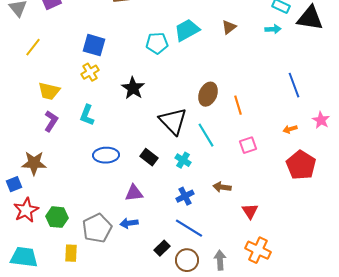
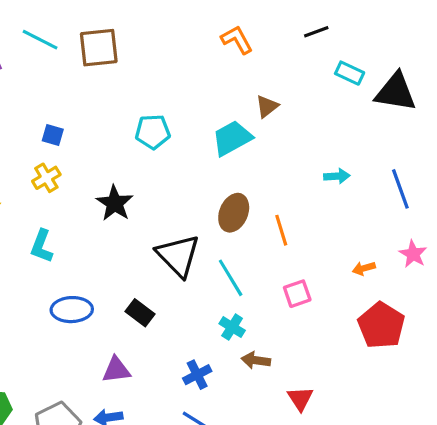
cyan arrow: (273, 29) -> (337, 176), moved
cyan trapezoid: (187, 30) -> (232, 138), moved
blue square: (94, 45) -> (53, 135), size x0.6
blue line: (294, 85) -> (400, 189), moved
cyan cross: (183, 160) -> (232, 327), moved

